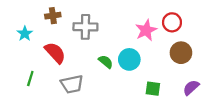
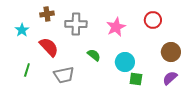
pink star: (146, 30) -> (116, 27), moved
brown circle: (181, 53) -> (171, 52), moved
cyan circle: (129, 59) -> (125, 62), moved

